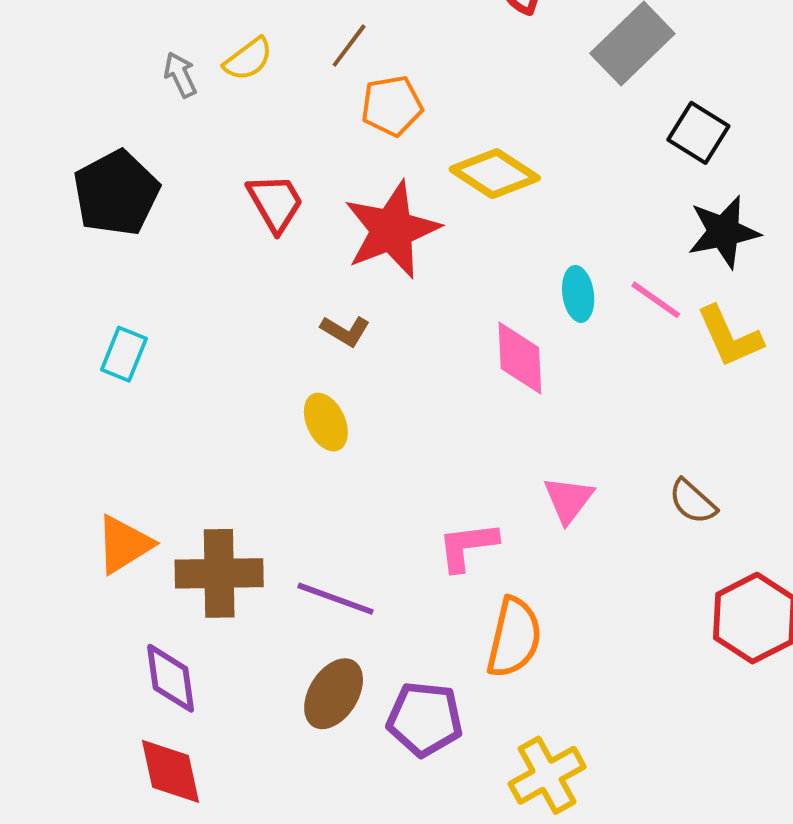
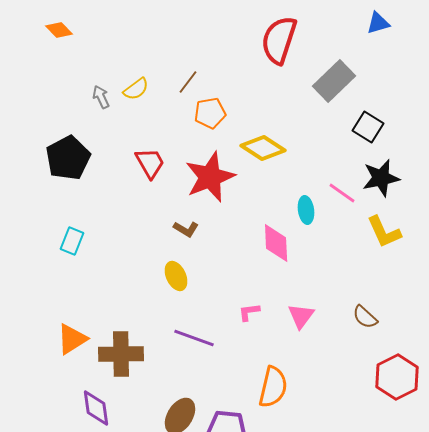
pink line: (656, 300) -> (342, 193), moved
pink L-shape: (467, 546) -> (249, 312), moved, size x0.7
purple line: (336, 599) -> (194, 338), moved

